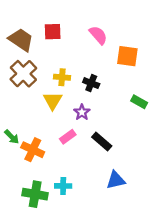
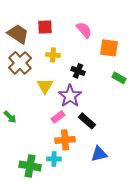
yellow cross: (62, 77) -> (53, 55), moved
green rectangle: (139, 102) -> (119, 78), moved
purple star: (82, 112) -> (70, 96), size x1.6
orange cross: (33, 150) -> (65, 140), moved, turned -30

